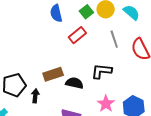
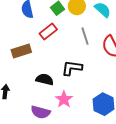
brown rectangle: (53, 74) -> (21, 51), moved
pink star: (106, 104) -> (64, 99), moved

